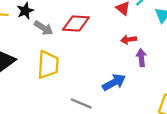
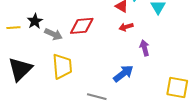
red arrow: (129, 40) -> (126, 27), moved

